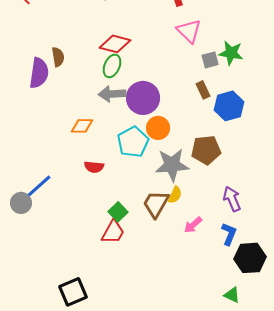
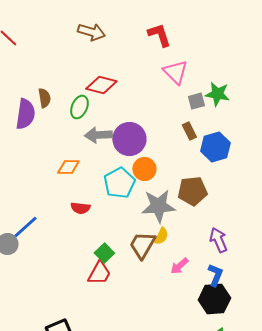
green ellipse: (112, 66) -> (79, 107), moved
black hexagon: (250, 258) -> (214, 299), moved

